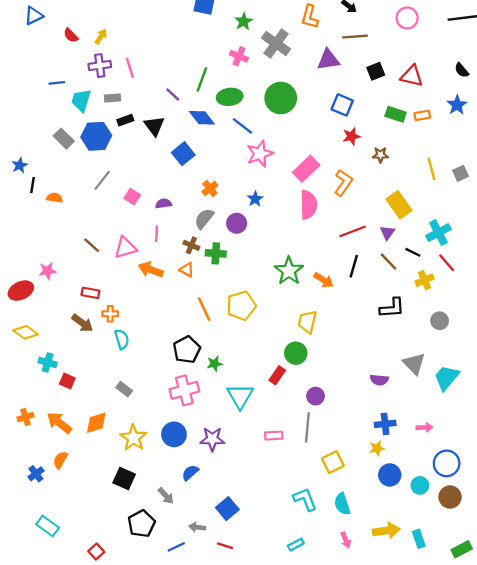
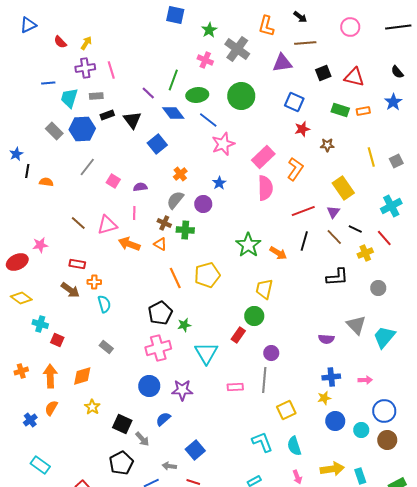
cyan cross: (438, 233) -> (391, 206), moved
orange arrow: (59, 423) -> (50, 376), turned 50
yellow star: (133, 438) -> (92, 407), moved, size x0.7
black square: (124, 478) -> (122, 424), moved

